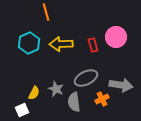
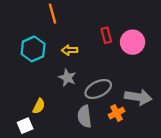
yellow arrow: (61, 44) -> (70, 50), size x0.6
red rectangle: (93, 45) -> (106, 35), moved
gray star: (56, 89) -> (67, 78), moved

